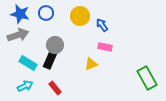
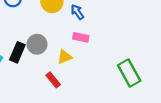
gray circle: (55, 45) -> (37, 44), moved
red rectangle: (55, 88) -> (53, 80), moved

